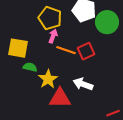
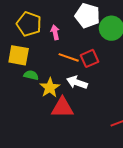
yellow pentagon: (50, 18) -> (29, 24), moved
pink arrow: (53, 36) -> (55, 32), moved, turned -32
white arrow: (83, 84) -> (77, 82), moved

